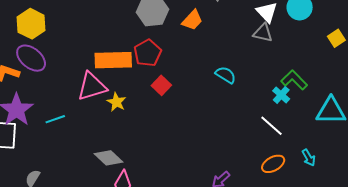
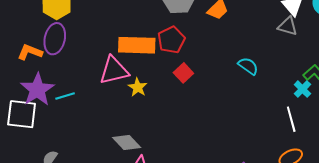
purple ellipse: (31, 58) -> (55, 39), turned 60
cyan line: (55, 119) -> (65, 96), moved
white line: (272, 126) -> (291, 119), turned 30

